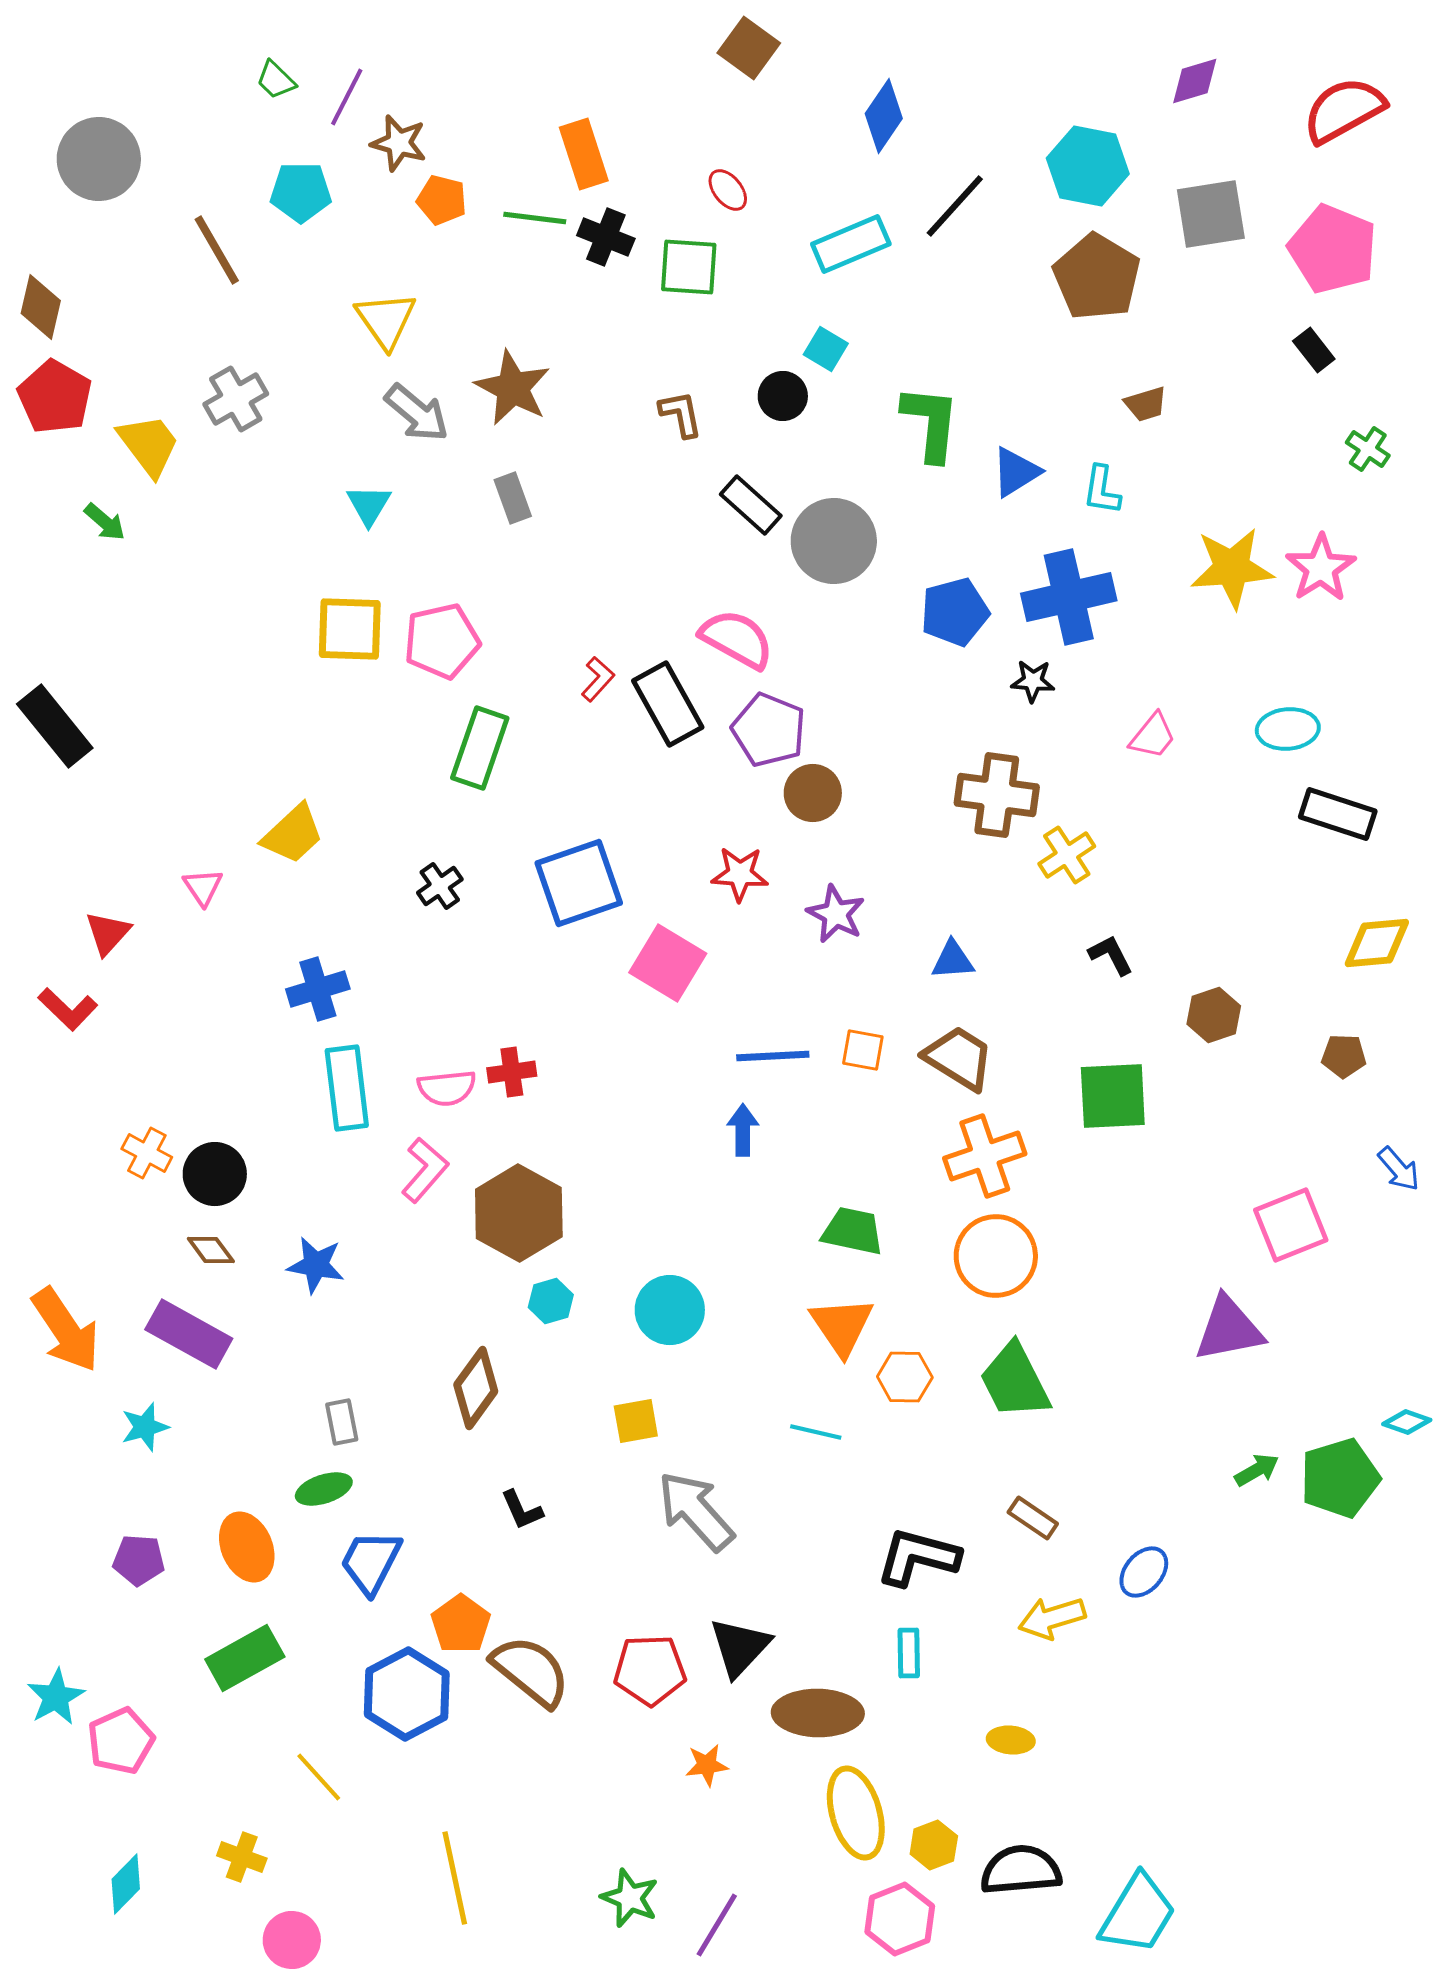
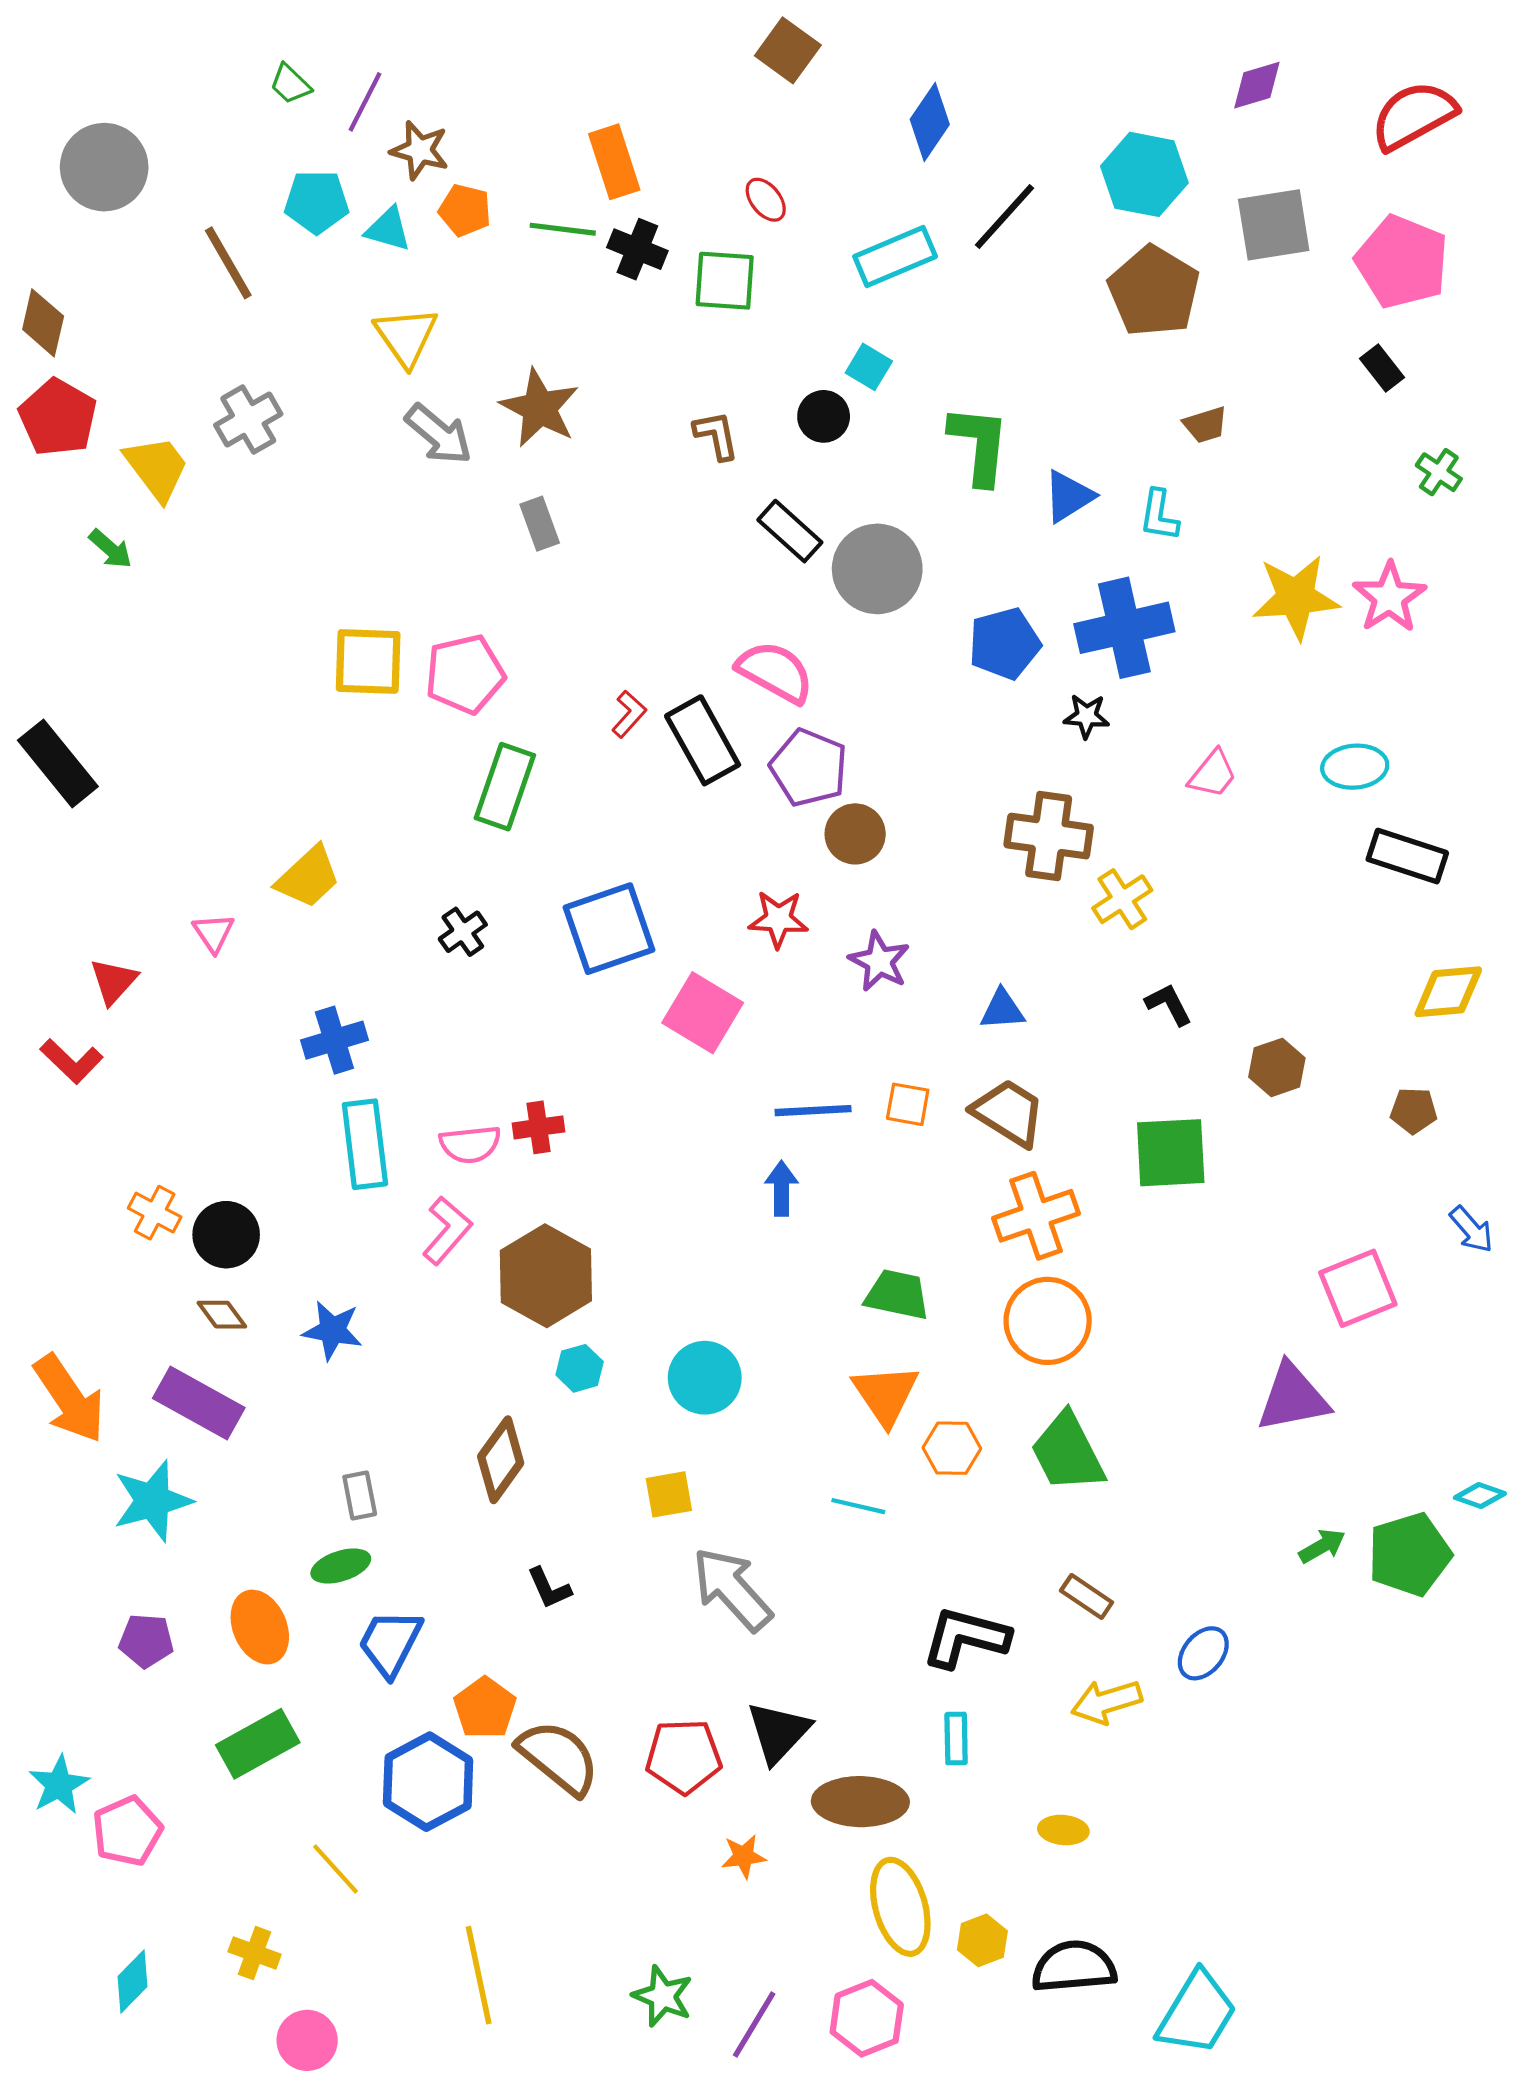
cyan triangle: (369, 505) -> (388, 229), moved, turned -45
cyan star: (145, 1427) -> (153, 1501), size x1.6
pink hexagon: (900, 1919) -> (867, 2018), moved

